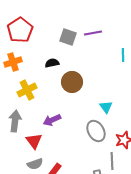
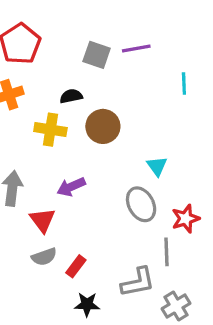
yellow cross: (27, 90) -> (50, 130), moved, turned 36

